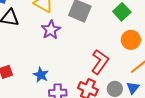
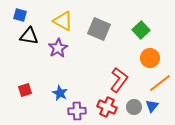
purple star: (51, 30) -> (58, 48), moved

